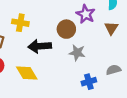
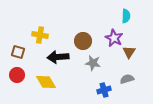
purple star: (86, 14) -> (114, 38), moved
brown triangle: (111, 28) -> (129, 52), moved

